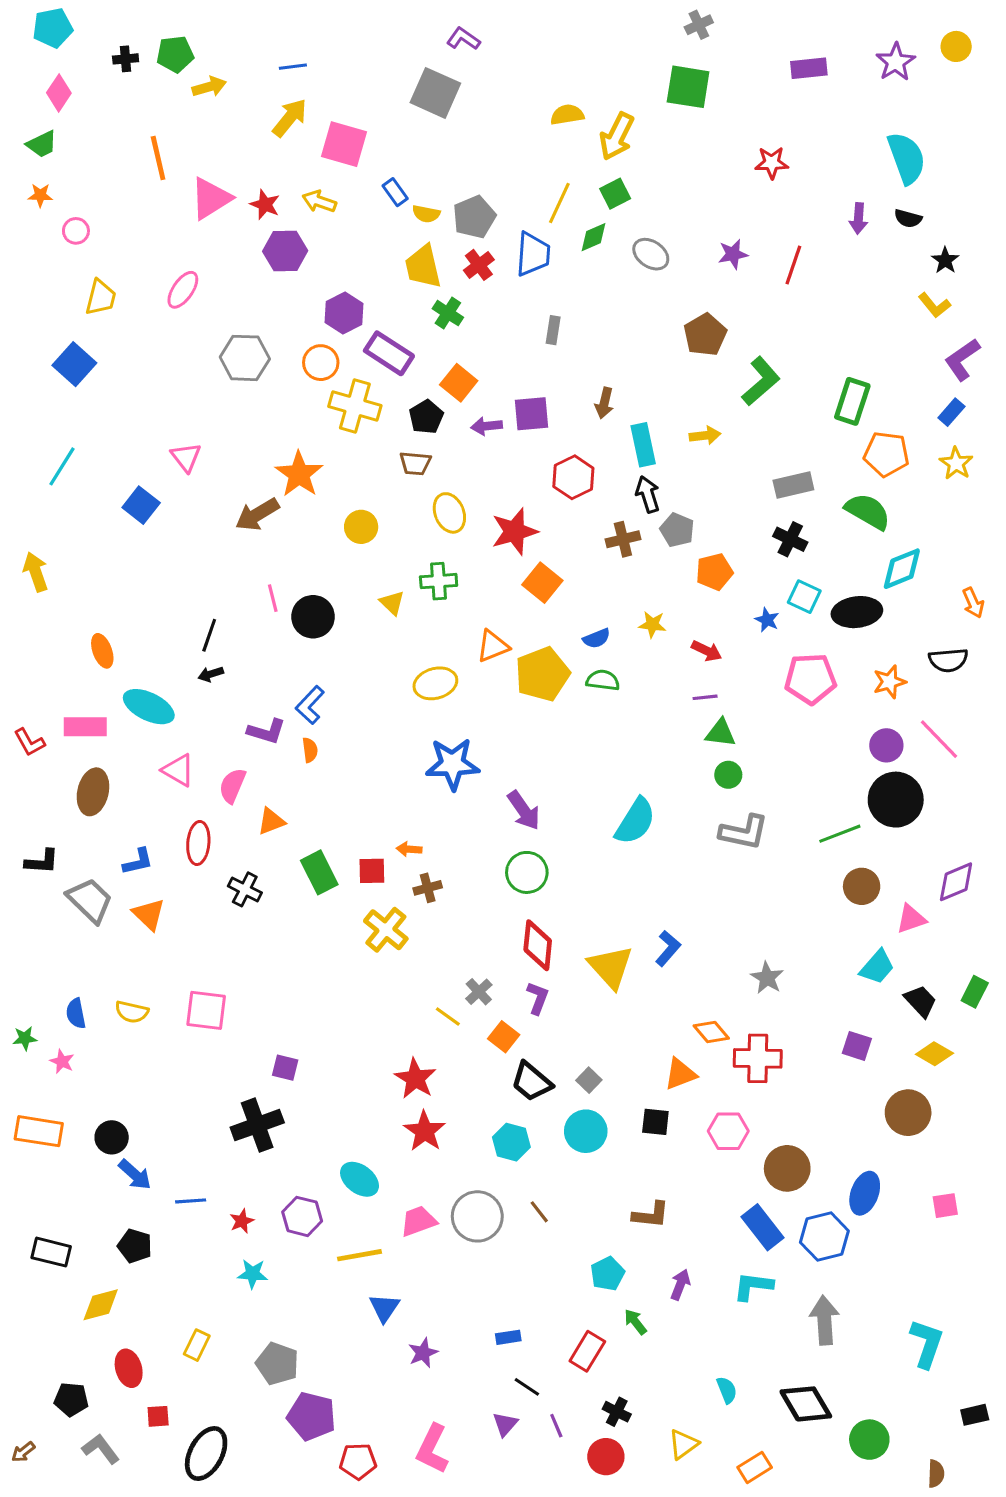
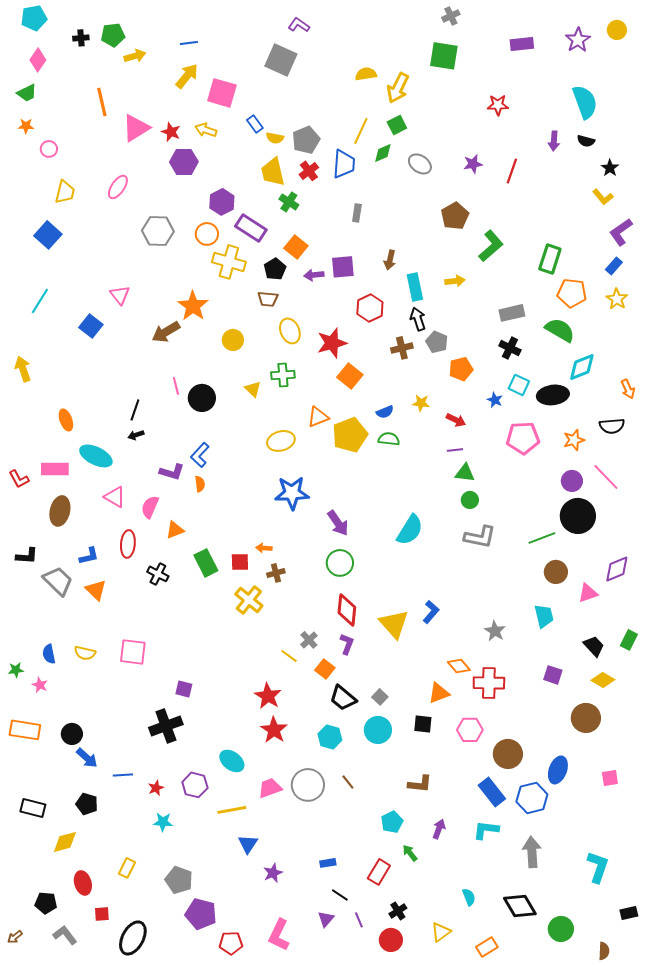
cyan trapezoid: (877, 967) -> (544, 616), moved, turned -55
black cross: (617, 1412) -> (398, 911), turned 30

